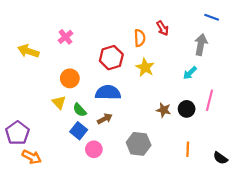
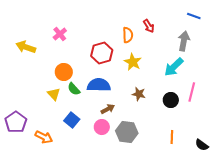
cyan arrow: (190, 73) -> (174, 67), size x1.5
green semicircle: (80, 110) -> (74, 89), moved
brown star: (164, 110) -> (139, 94), moved
brown arrow: (105, 119) -> (108, 109), moved
pink circle: (94, 149) -> (102, 127), moved
orange arrow: (32, 157) -> (44, 137), moved

